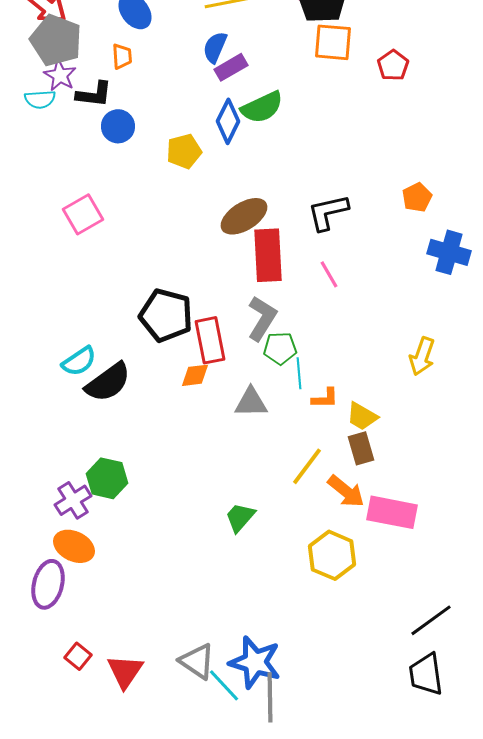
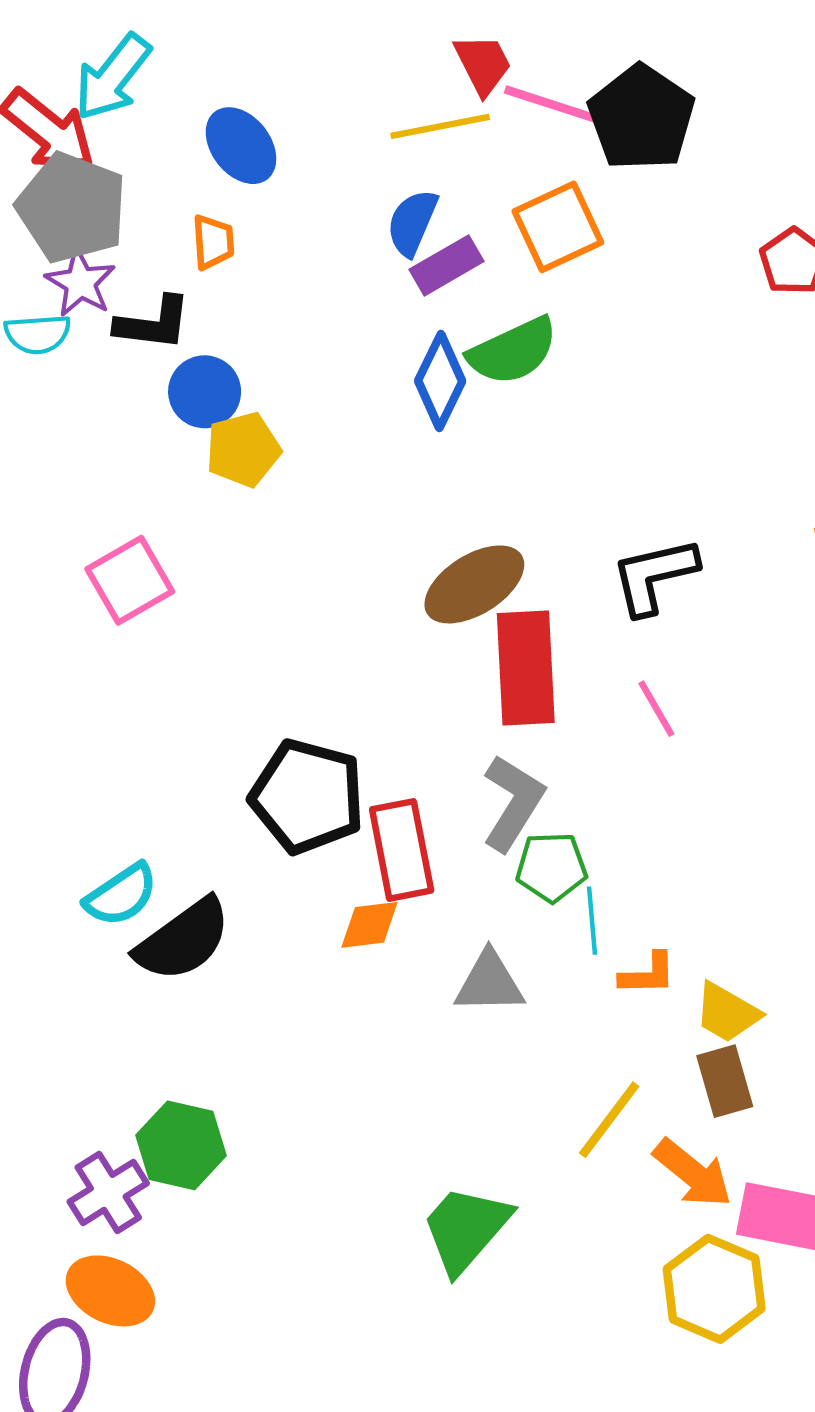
orange square: (333, 42) -> (558, 227), moved, turned -30
yellow pentagon: (184, 151) -> (243, 450), moved
green trapezoid: (240, 517) -> (466, 1229), size x1.4
yellow hexagon: (332, 555) -> (714, 1289), moved

